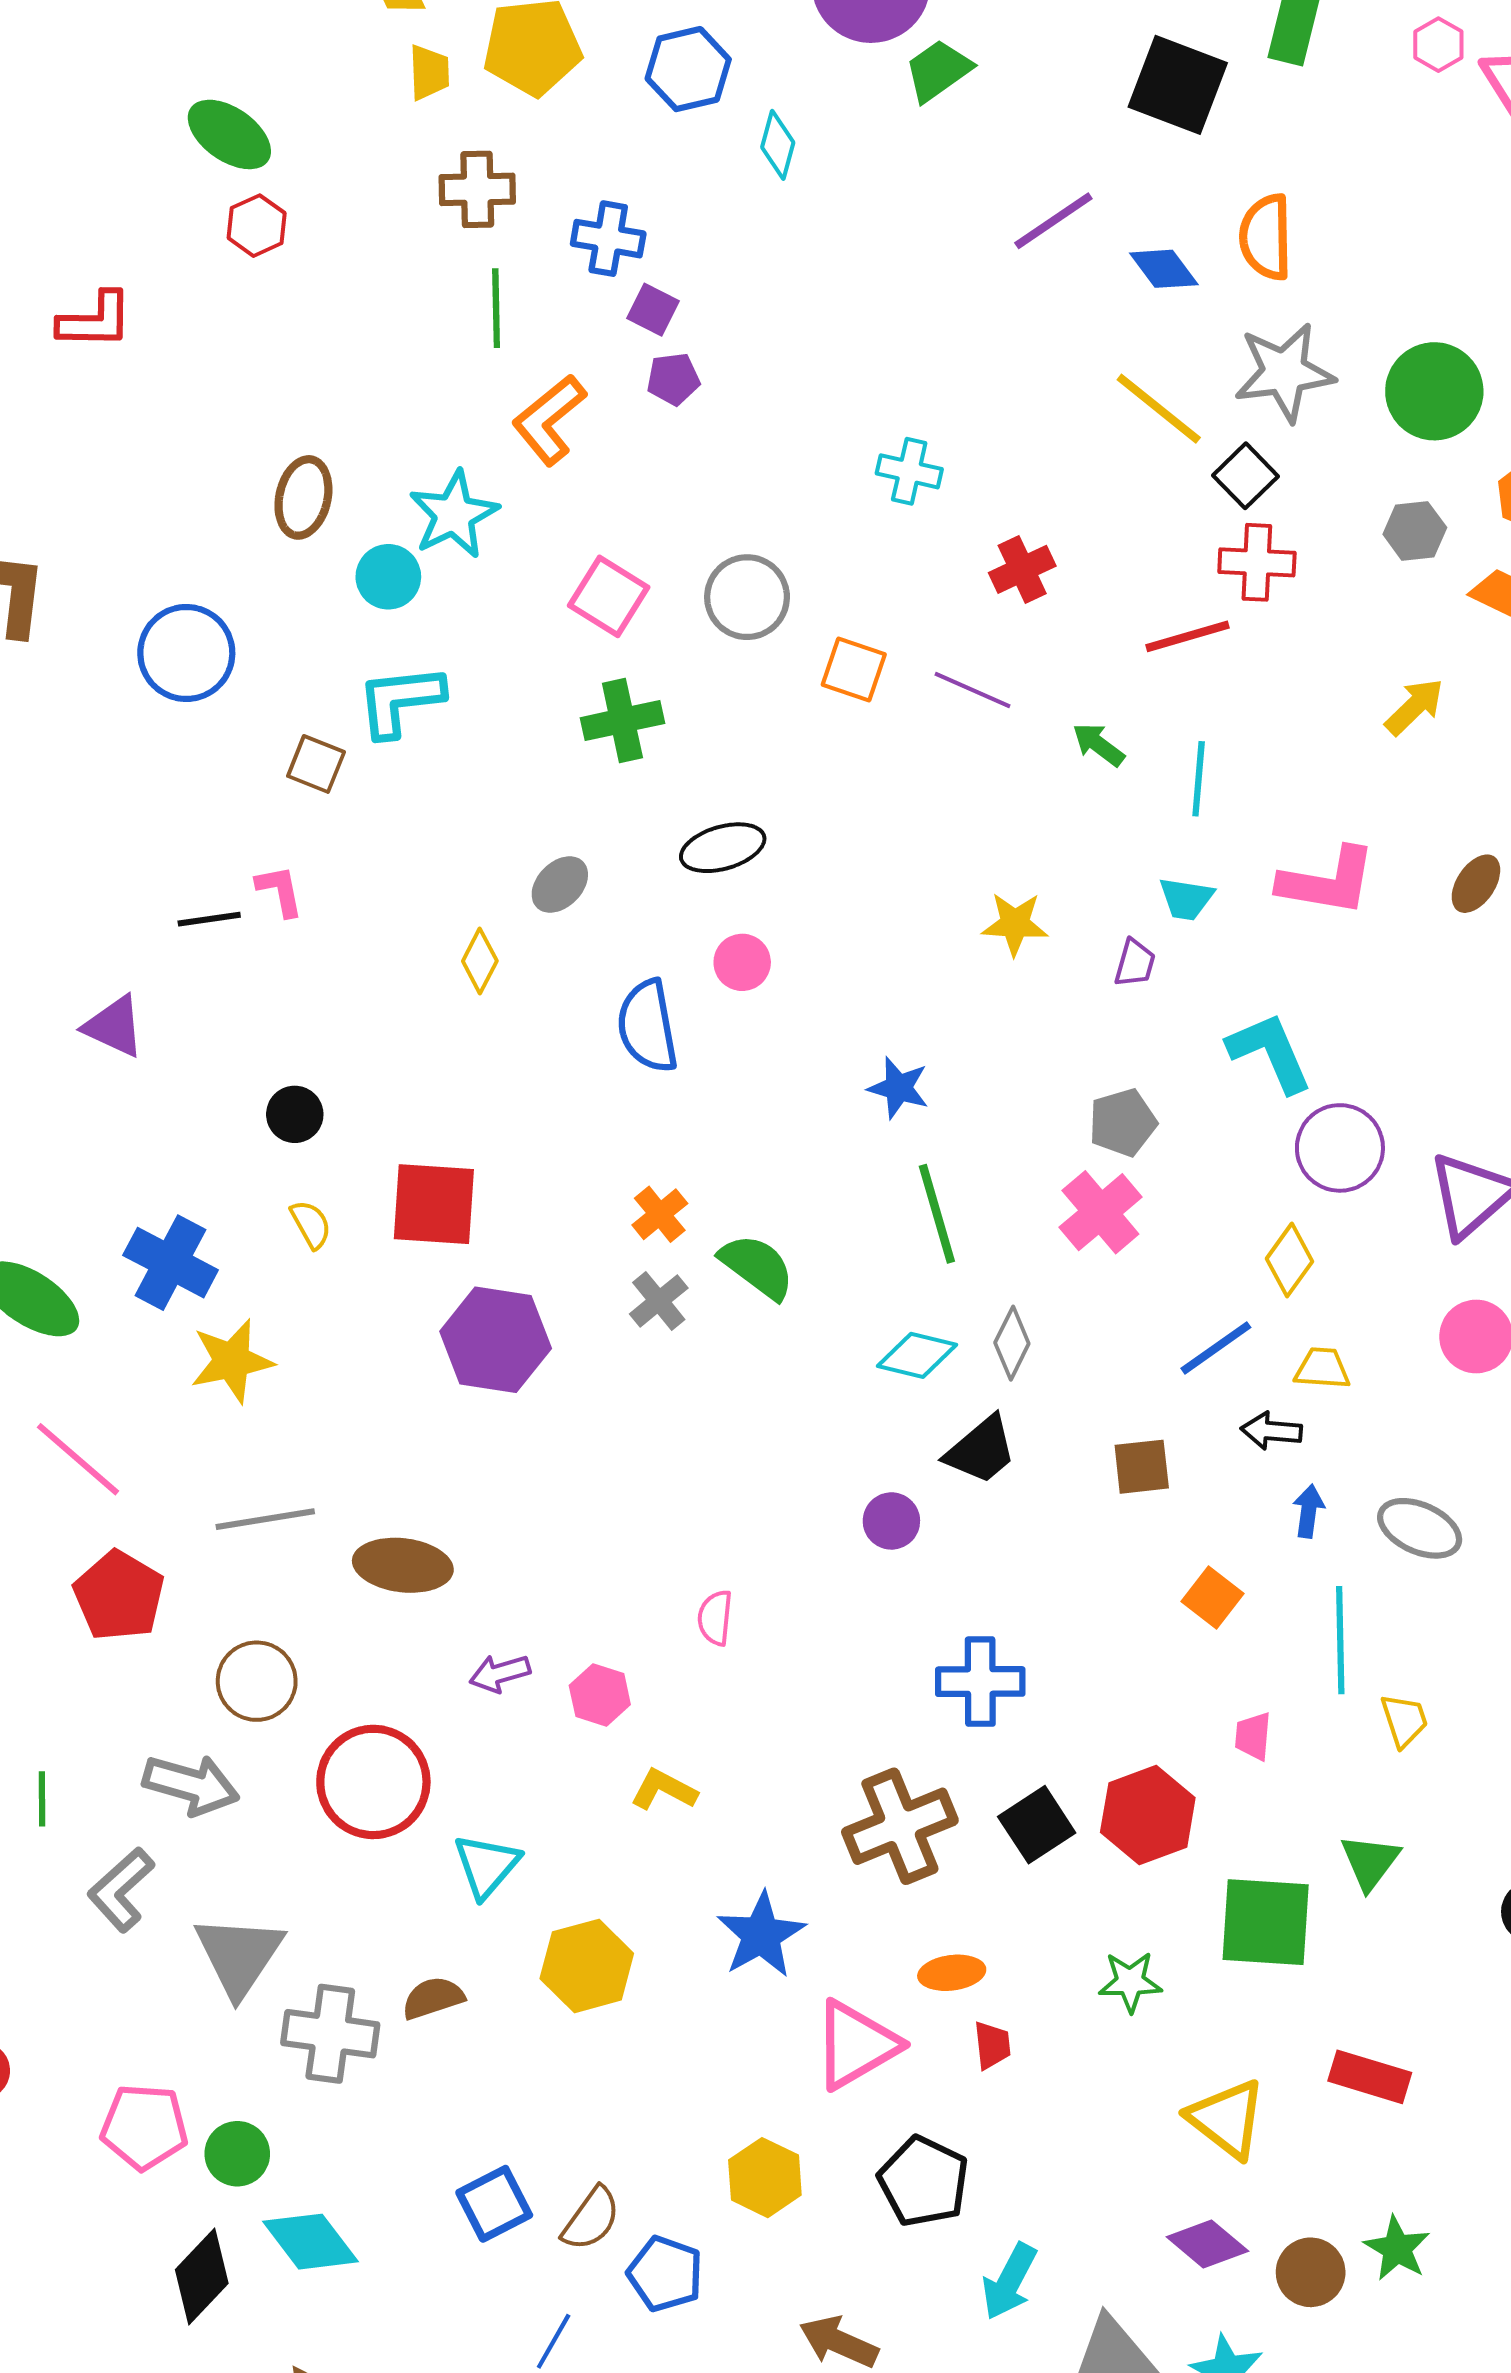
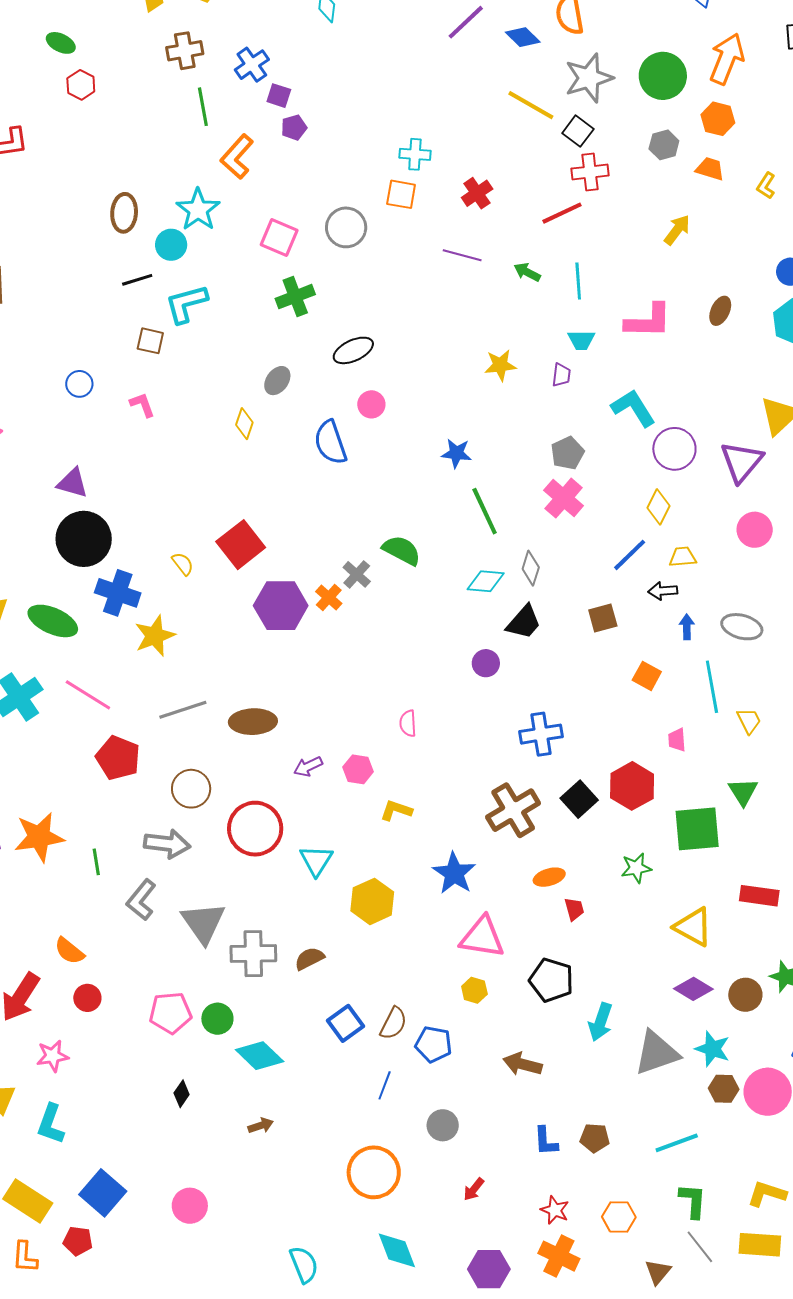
green ellipse: (229, 134) -> (61, 43), size x0.7
blue cross: (608, 239) -> (252, 65), turned -36
blue circle: (186, 653) -> (79, 384), moved, size x0.6
orange square: (854, 669) -> (401, 194), moved
black line: (209, 919) -> (137, 280), moved
black circle: (295, 1114) -> (84, 539), moved, size x2.0
red square: (434, 1204) -> (241, 545), turned -33
orange cross: (660, 1214) -> (329, 597), moved
brown semicircle: (433, 1998) -> (309, 959), moved
pink triangle: (856, 2045) -> (482, 937), moved, turned 48
yellow hexagon: (765, 2178) -> (474, 990), size x0.7
black diamond: (202, 2276) -> (182, 1094), moved, size x0.6

